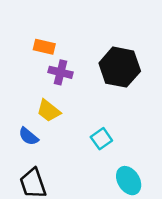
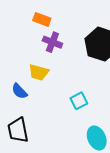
yellow trapezoid: (49, 111) -> (39, 72), turned -30

